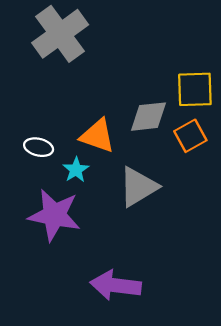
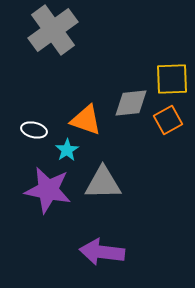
gray triangle: (138, 187) -> (103, 183), moved, turned 30

